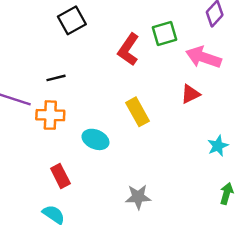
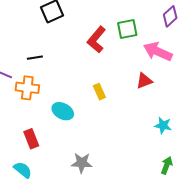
yellow rectangle: (138, 112) -> (99, 92), size x0.7
cyan star: (218, 146) -> (163, 125), turned 30
gray star: (138, 197) -> (82, 163), moved

